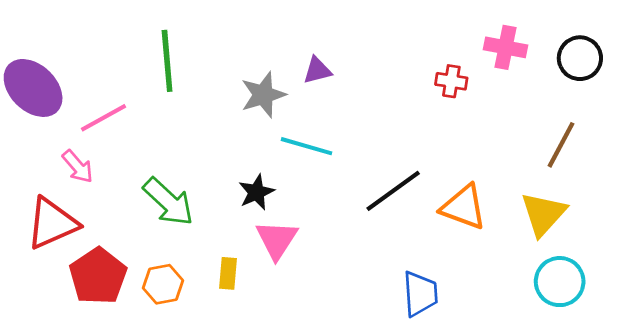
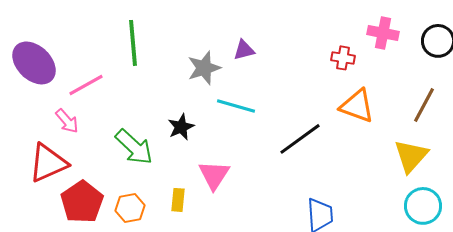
black star: (256, 192) -> (181, 127), moved
orange triangle: (464, 207) -> (357, 106), moved

